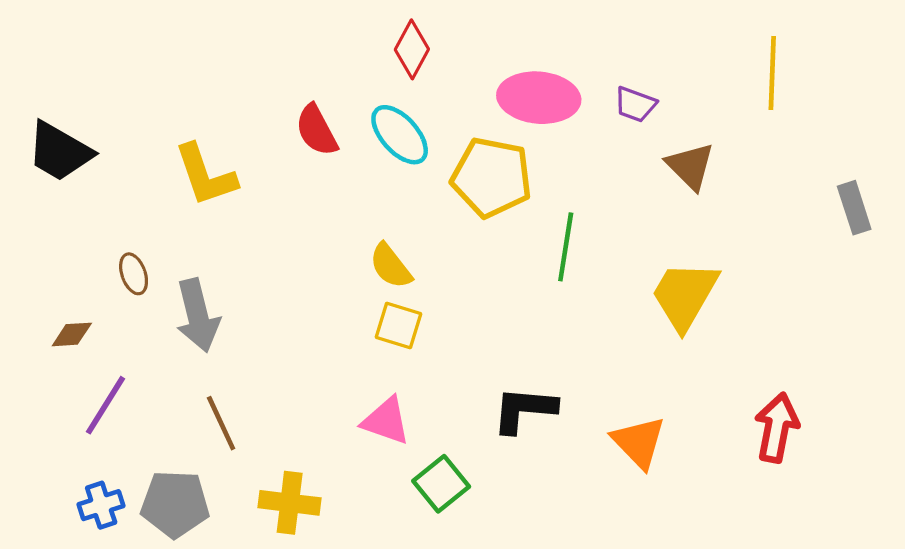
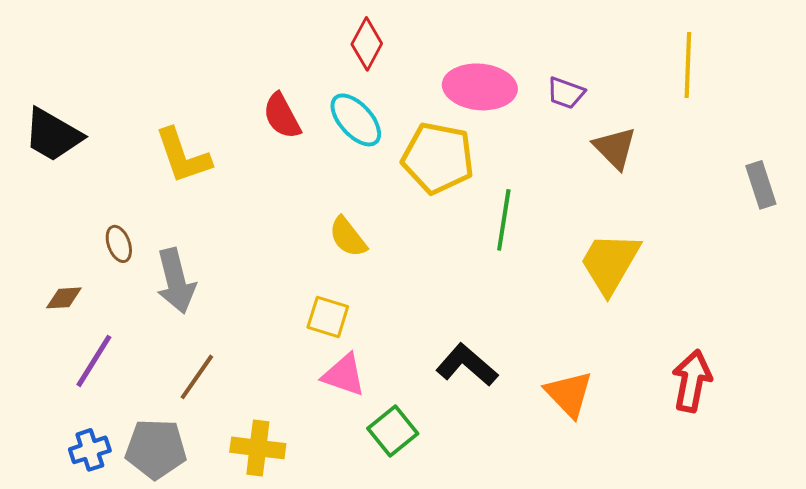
yellow square: (398, 325) -> (328, 317), moved
black L-shape: (524, 410) -> (467, 365), turned 36
brown line: (221, 423) -> (197, 377), turned 60

